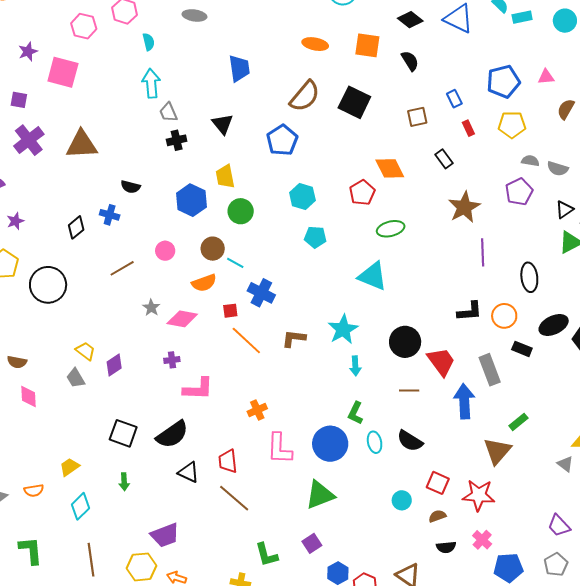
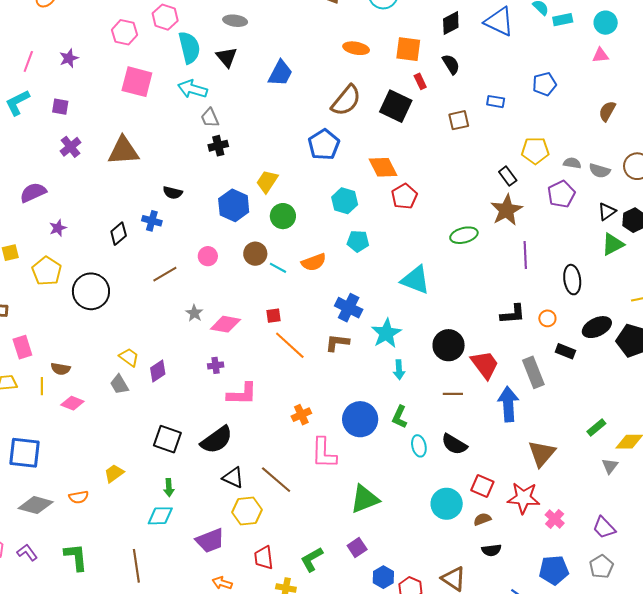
black diamond: (410, 20) -> (451, 23), turned -65
cyan semicircle: (149, 42) -> (189, 48), size x1.8
blue trapezoid: (239, 68) -> (280, 73), turned 36
pink square: (63, 72) -> (137, 82), moved
pink triangle: (546, 77) -> (600, 55), moved
blue pentagon: (503, 82) -> (545, 84), size x0.7
cyan arrow: (151, 83) -> (192, 89), turned -68
blue rectangle: (454, 99) -> (496, 102), turned -54
black triangle: (222, 124) -> (227, 57), moved
yellow pentagon: (512, 125) -> (535, 151), moved
red rectangle: (468, 128) -> (420, 81), moved
purple cross: (29, 140) -> (71, 147), size x0.7
black rectangle: (444, 159) -> (508, 176), moved
orange diamond: (390, 168) -> (383, 167), moved
yellow trapezoid: (225, 176) -> (267, 181), turned 45
green ellipse: (391, 229) -> (464, 235), moved
orange semicircle: (204, 283) -> (314, 262), moved
blue cross: (261, 293) -> (349, 308), moved
orange circle: (504, 316) -> (547, 318), size x0.7
pink diamond: (28, 396) -> (72, 403), turned -65
green rectangle: (518, 422) -> (596, 428), moved
blue circle: (330, 444) -> (360, 419), moved
red trapezoid: (228, 461) -> (264, 558), moved
gray triangle: (565, 464) -> (610, 466), turned 30
brown line: (234, 498) -> (276, 480), moved
cyan circle: (402, 500) -> (447, 504), size x1.6
cyan diamond: (80, 506) -> (160, 516), moved, turned 44
pink cross: (482, 540) -> (555, 519), moved
green L-shape: (266, 555) -> (312, 559), turned 76
yellow hexagon: (142, 567) -> (247, 511), moved

